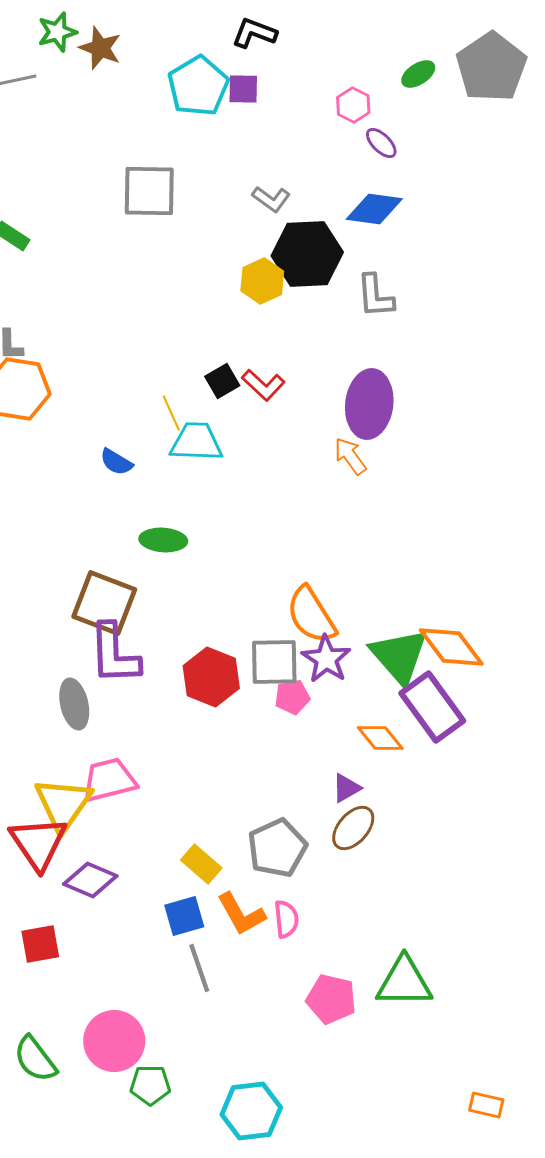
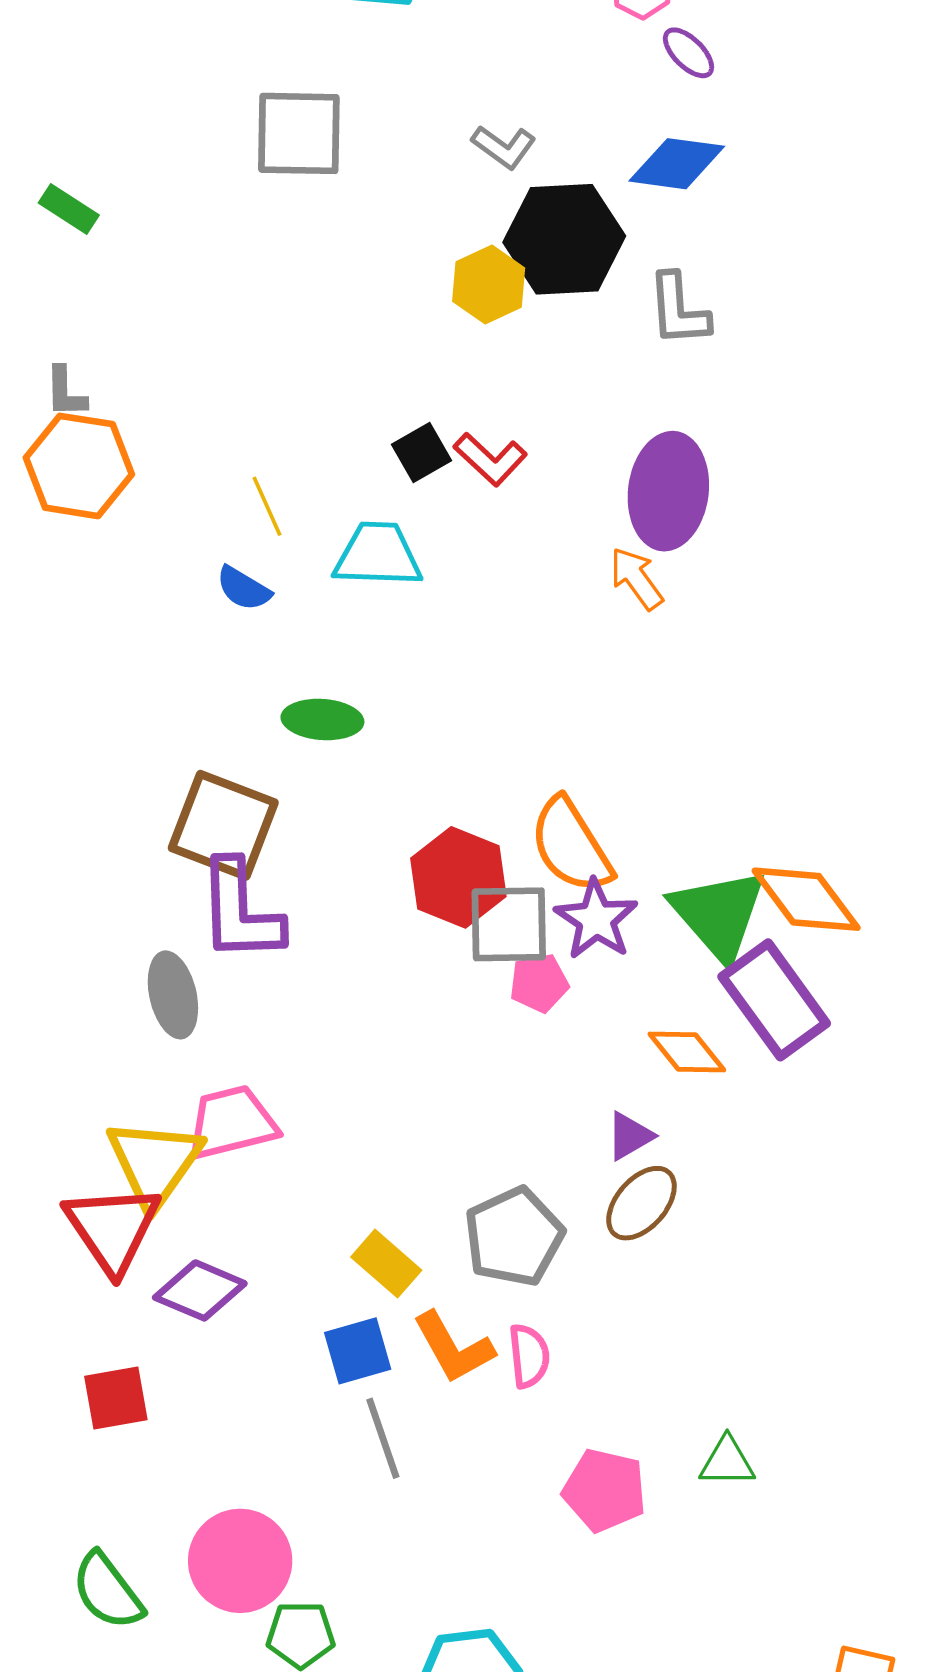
yellow line: (171, 413) -> (267, 506), moved
red hexagon: (211, 677) -> (458, 877), moved
green triangle: (404, 982) -> (727, 1462), size x0.6

